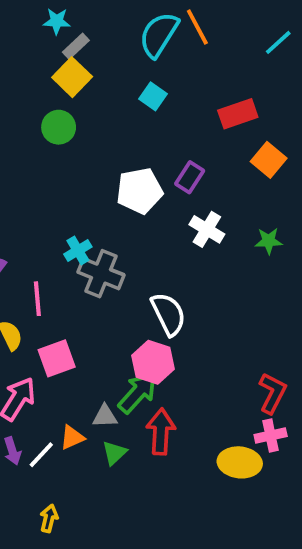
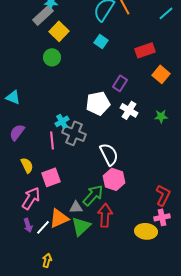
gray rectangle: (76, 46) -> (43, 15), moved, size x1.5
white pentagon: (140, 191) -> (98, 103), moved
pink line: (37, 299) -> (52, 140), moved
pink hexagon: (153, 362) -> (114, 179), moved
orange triangle: (72, 437) -> (59, 218), size x1.5
green triangle: (114, 453) -> (81, 226), size x1.5

